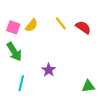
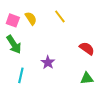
yellow semicircle: (31, 25) -> (31, 18), turned -72
red semicircle: (83, 27) -> (87, 48), moved

